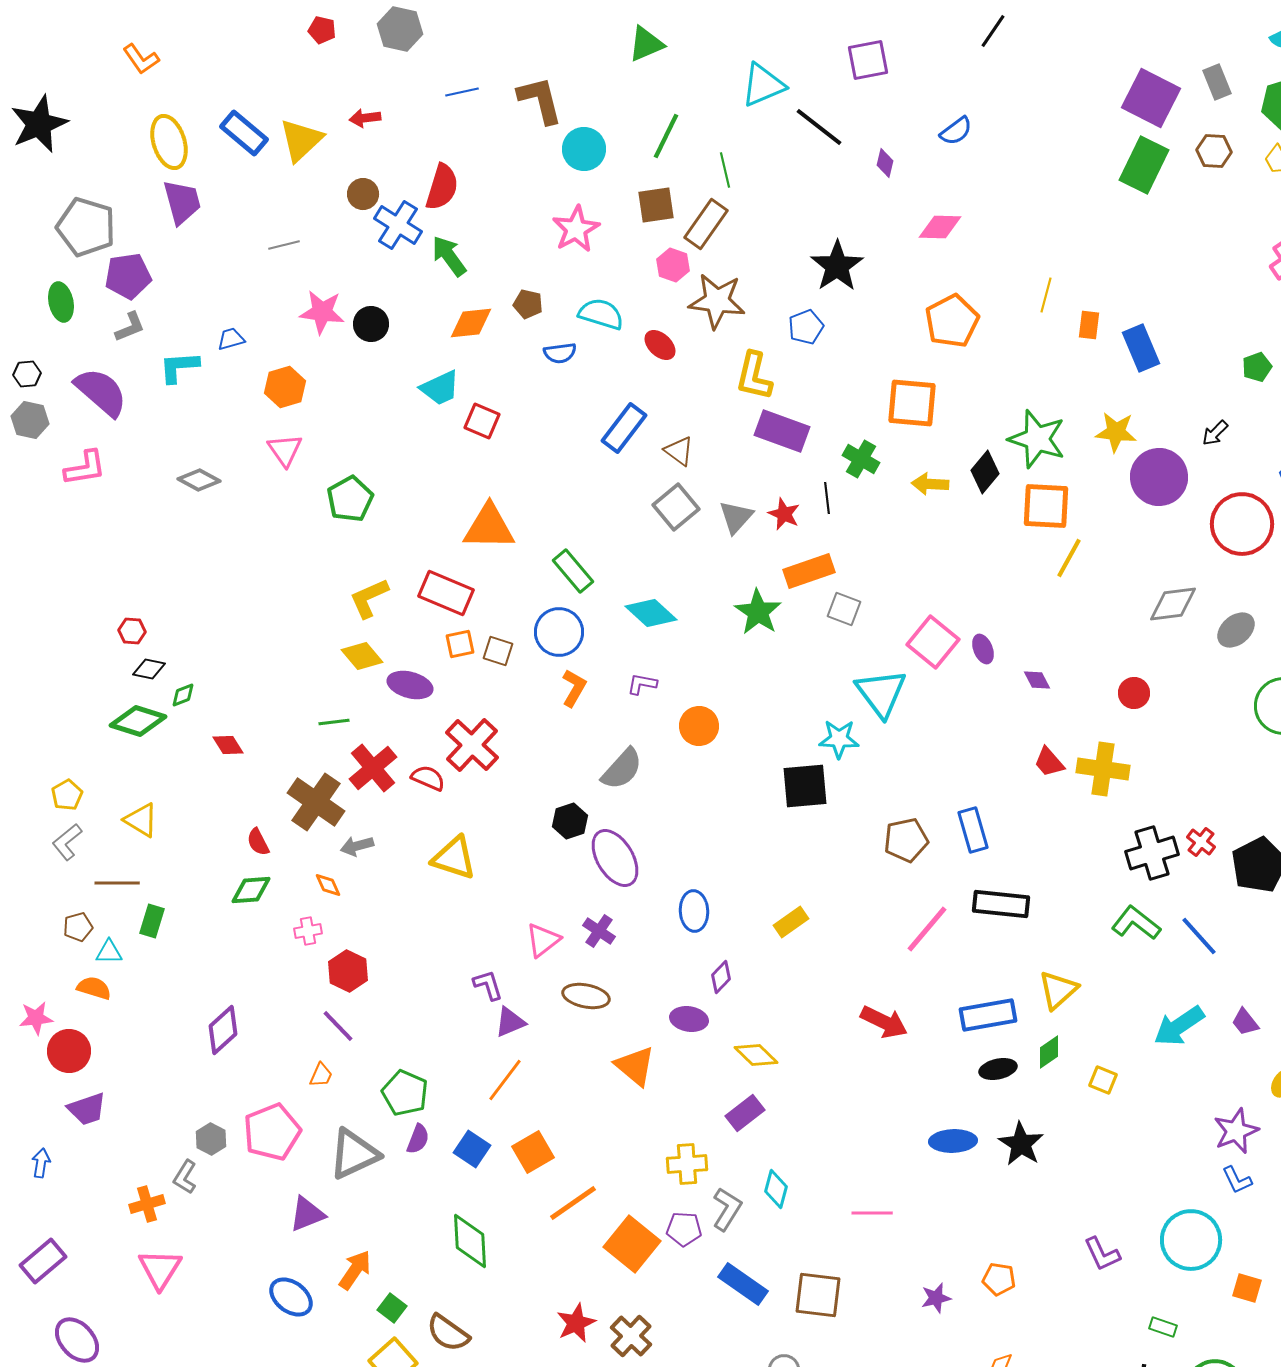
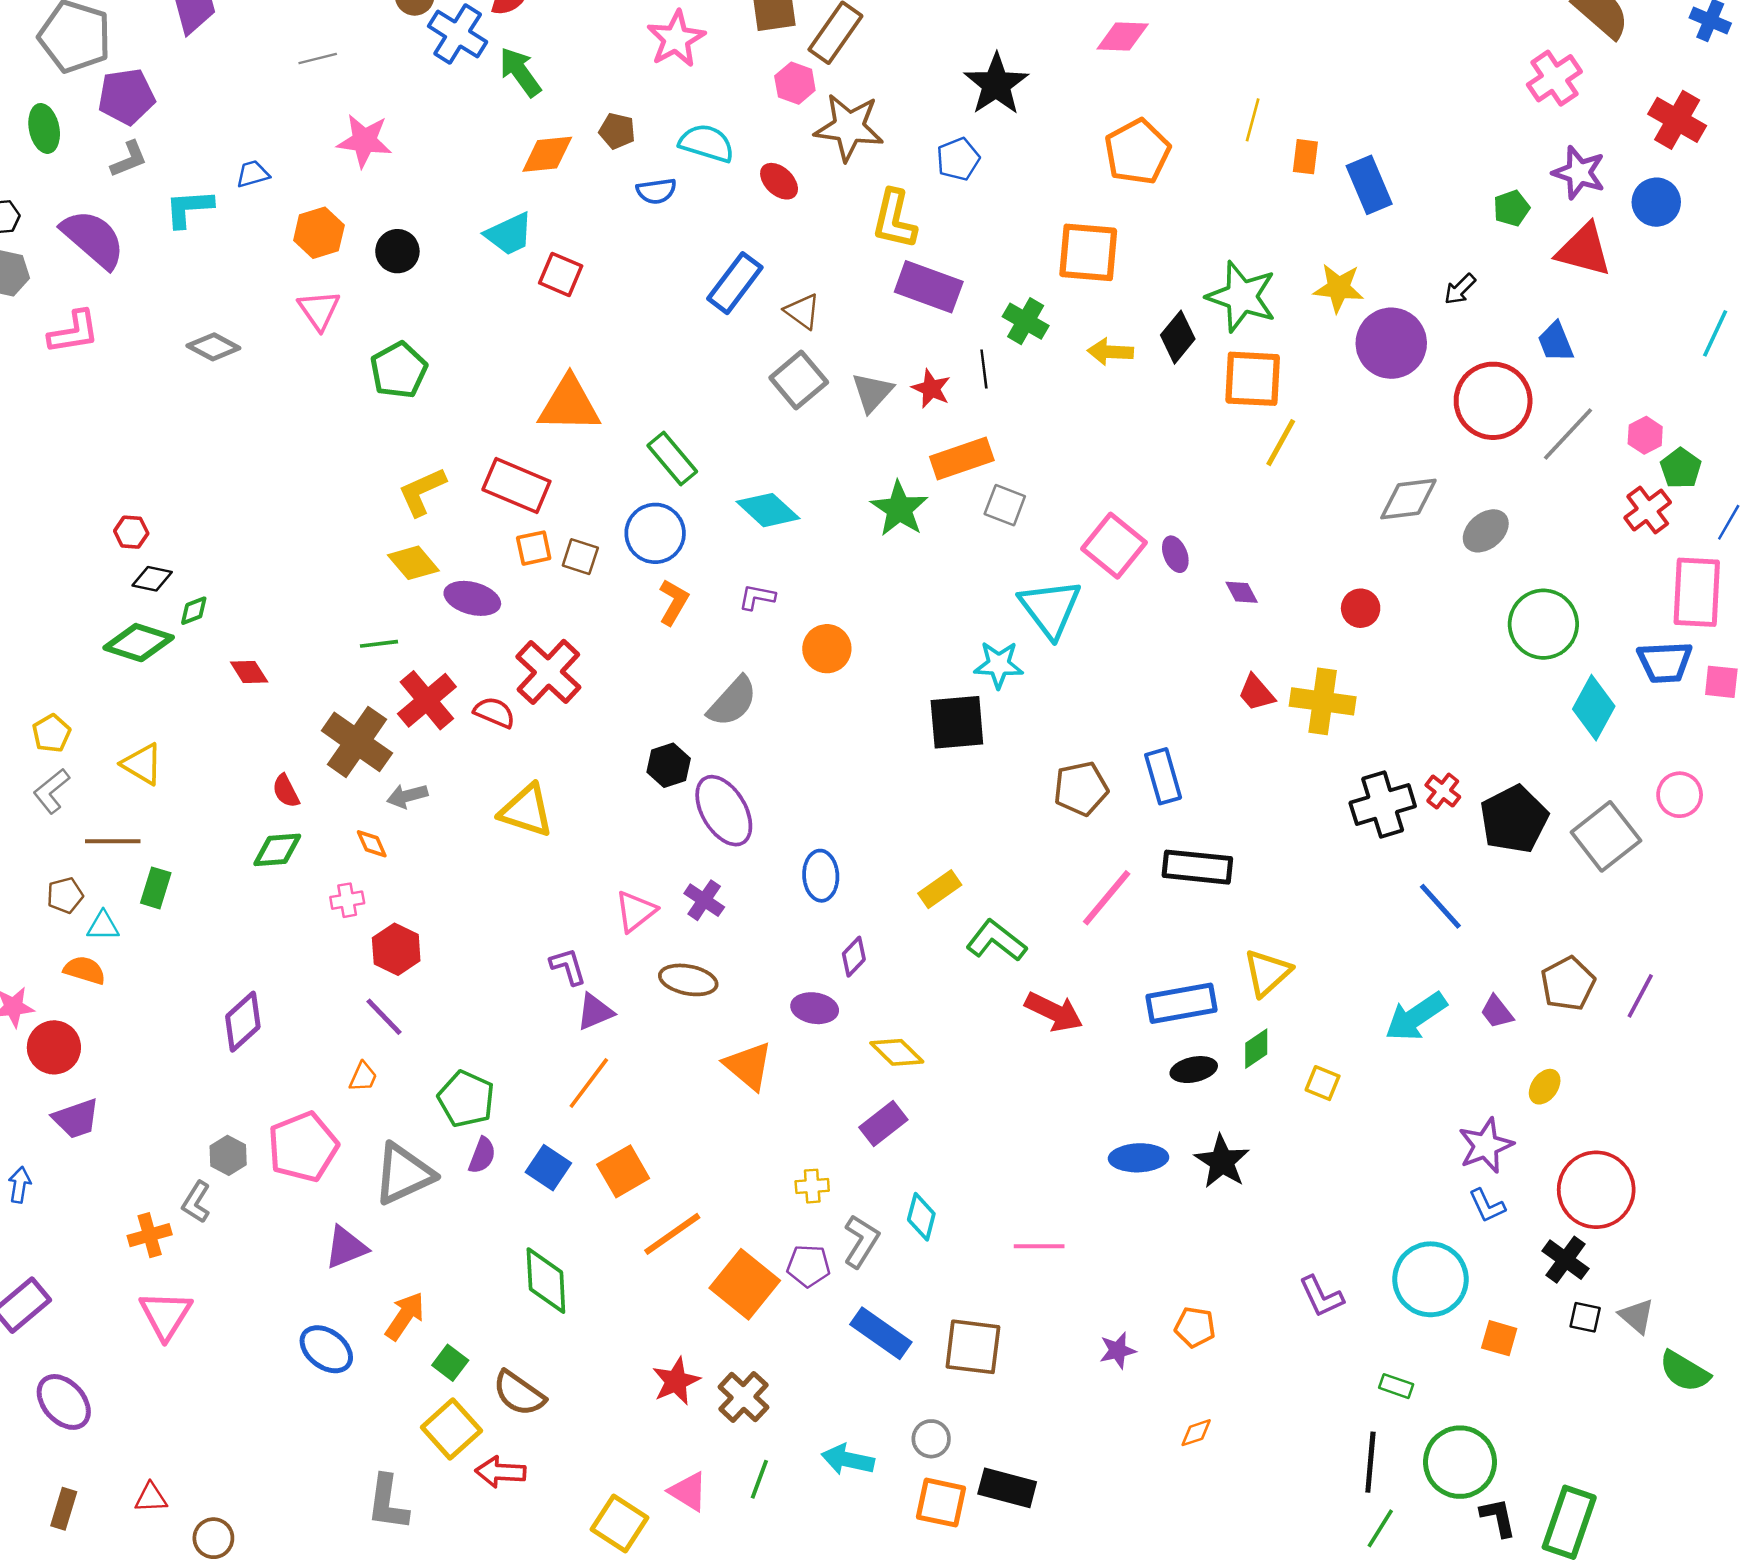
black circle: (371, 324) -> (397, 251), moved
green L-shape: (1136, 923) -> (996, 941), moved
yellow cross: (687, 1164) -> (812, 1186), size x0.7

